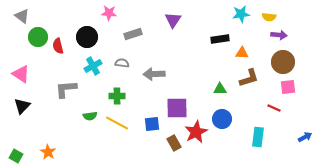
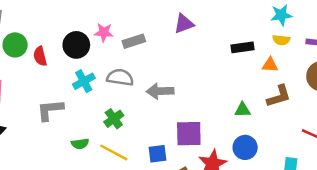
pink star: (109, 13) -> (104, 32), moved
cyan star: (241, 14) -> (281, 15), moved
yellow semicircle: (269, 17) -> (281, 40), moved
purple triangle: (173, 20) -> (184, 24), turned 36
gray semicircle: (122, 63) -> (120, 77), size x1.5
green cross: (117, 96) -> (114, 119), turned -35

